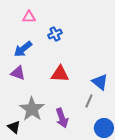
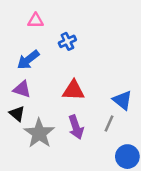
purple arrow: (62, 118) -> (76, 127), moved
black triangle: (14, 127) -> (17, 114), moved

